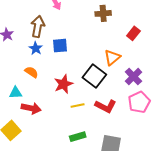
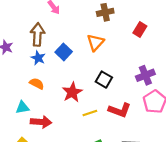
blue square: (60, 46) -> (64, 52), turned -35
orange triangle: (112, 57) -> (95, 42), moved
black square: (94, 76) -> (104, 80), size x0.7
purple cross: (133, 77) -> (145, 75), turned 30

